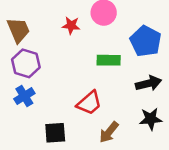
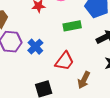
blue cross: (24, 96) -> (35, 47), moved

